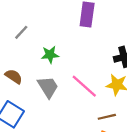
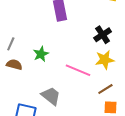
brown semicircle: (14, 76) -> (14, 65), moved
gray trapezoid: (48, 87) -> (51, 96), moved

